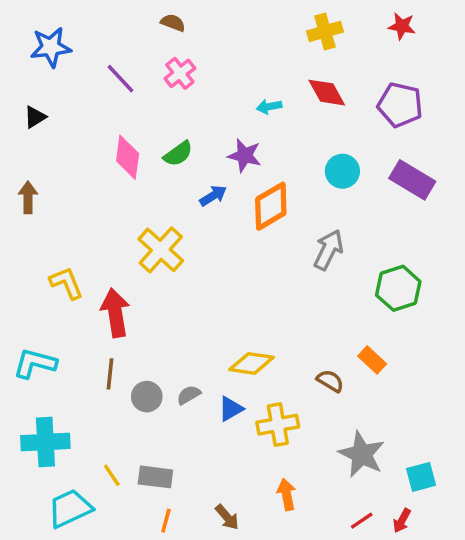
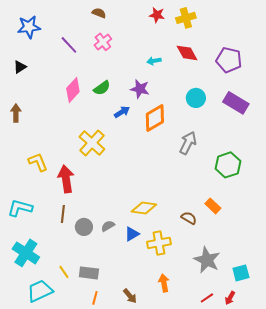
red star: (402, 26) -> (157, 15), moved
pink diamond: (128, 157) -> (73, 90), turned 35
cyan cross: (45, 442) -> (26, 253), turned 36

